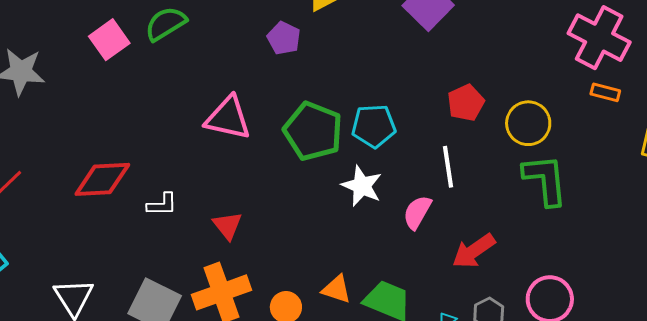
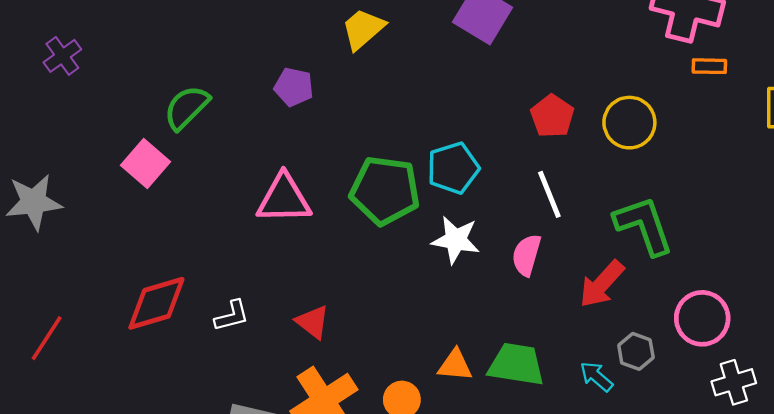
purple pentagon: (284, 38) -> (294, 87), moved
pink square: (109, 40) -> (146, 164), moved
green L-shape: (545, 180) -> (644, 226), moved

